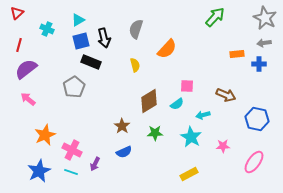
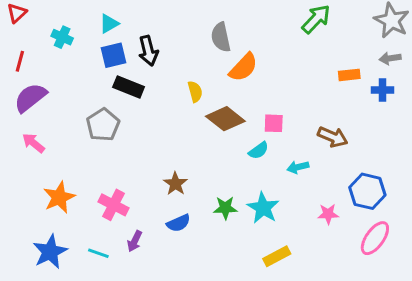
gray semicircle: (136, 29) -> (221, 37), moved, turned -30
brown diamond: (149, 101) -> (225, 119), moved, turned 70
blue hexagon: (257, 119) -> (367, 191), moved
green star: (155, 133) -> (225, 208), moved
cyan star: (191, 137) -> (263, 208), moved
pink cross: (72, 150) -> (113, 205), moved

